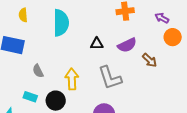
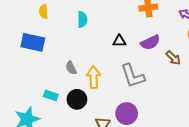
cyan semicircle: (61, 23) -> (82, 19), size x0.6
gray semicircle: (38, 71) -> (71, 68), moved

